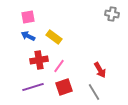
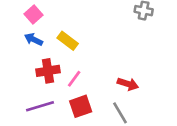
pink square: (28, 17) -> (34, 15), turned -32
red arrow: (100, 70) -> (128, 84), turned -42

